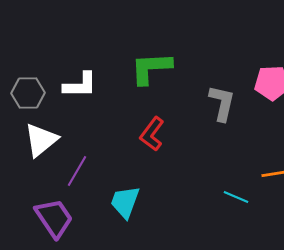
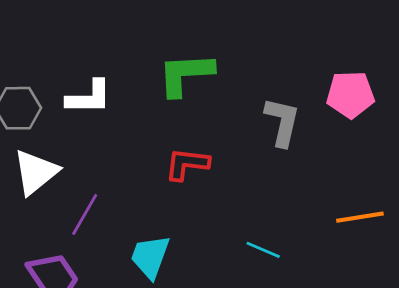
red L-shape: (152, 134) -> (187, 164), turned 60
cyan line: (236, 197) -> (263, 250), moved

